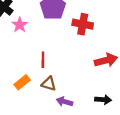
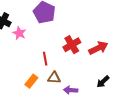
red cross: (83, 24) -> (72, 45), moved, turned -30
black arrow: (103, 100) -> (103, 82), turned 144

